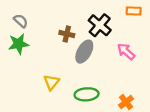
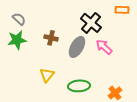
brown cross: (67, 34) -> (51, 38), moved
pink arrow: (126, 52) -> (104, 47), moved

